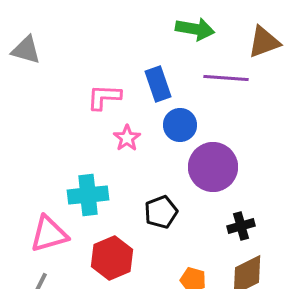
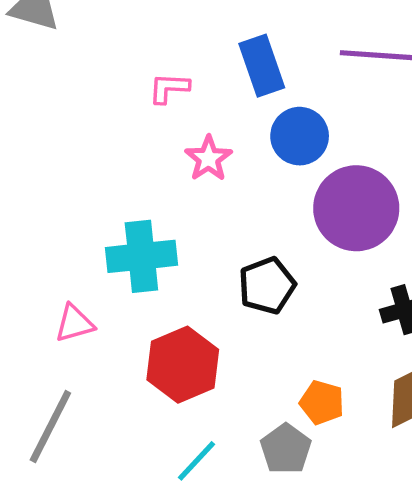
pink L-shape: (104, 97) -> (169, 88), size x0.7
pink triangle: (49, 234) -> (74, 323), size x0.6

